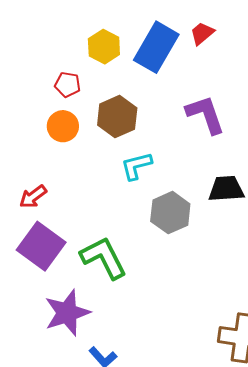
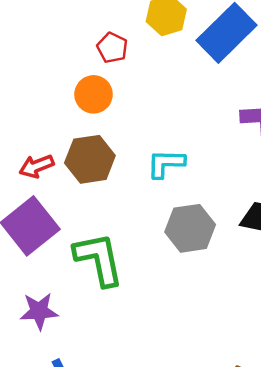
brown hexagon: (117, 117) -> (90, 159), moved
purple star: (67, 313) -> (39, 311), size x0.7

